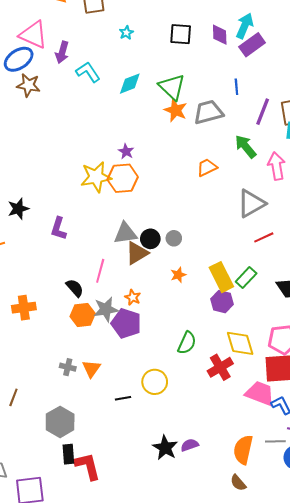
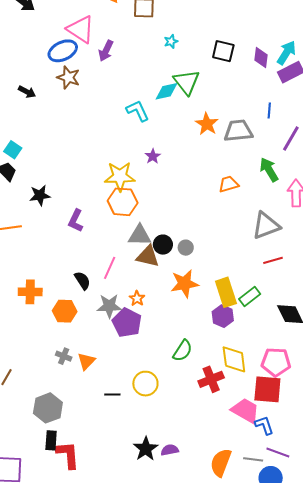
cyan L-shape: (88, 72) -> (138, 111), moved
green triangle: (172, 87) -> (186, 82), moved
orange hexagon: (123, 178) -> (123, 202), moved
brown triangle: (137, 253) -> (148, 256), turned 35
orange star: (178, 275) -> (185, 284), size x1.8
orange hexagon: (83, 315) -> (65, 311), moved

